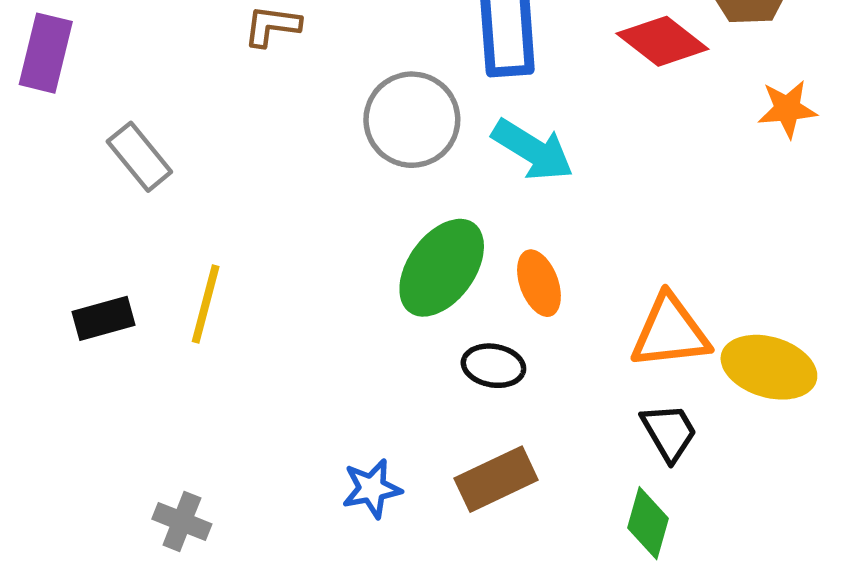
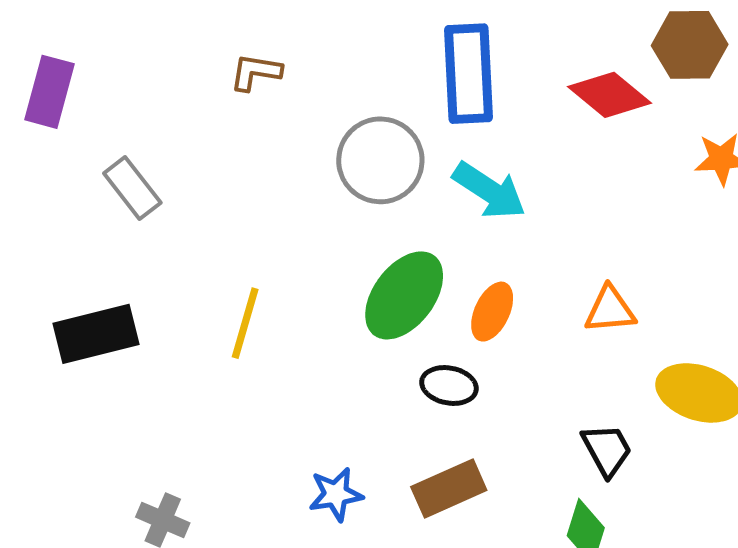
orange ellipse: (539, 283) -> (492, 312), turned 44
yellow line: (206, 304) -> (245, 323), moved
black rectangle: (103, 318) -> (96, 334), size x1.5
orange triangle: (670, 332) -> (610, 310), moved, size x0.7

